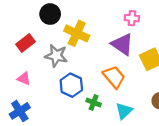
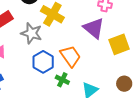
orange trapezoid: (114, 77) -> (70, 56), moved

